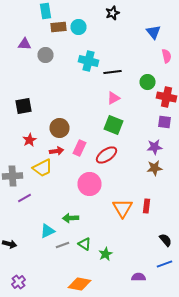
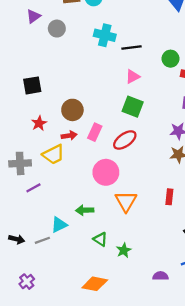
purple triangle: (24, 44) -> (33, 16), turned -40
orange triangle: (122, 208) -> (126, 201), moved
gray line: (62, 245) -> (42, 240), moved

